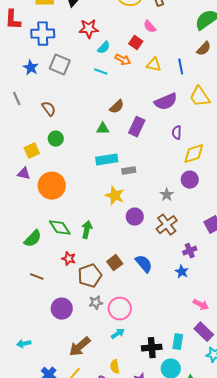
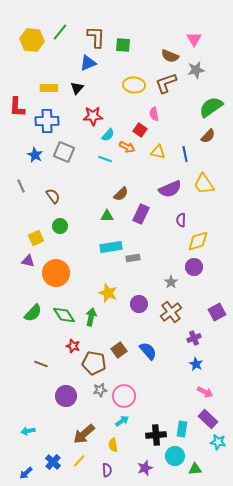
pink semicircle: (150, 27) -> (154, 114), turned 32
yellow star: (115, 196) -> (108, 293), moved
green semicircle: (33, 239) -> (33, 313), moved
blue star: (182, 272) -> (196, 364), moved
brown pentagon: (90, 276) -> (94, 363), turned 30
yellow semicircle: (115, 367) -> (113, 445), moved

